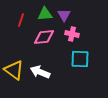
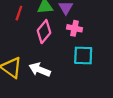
pink diamond: (44, 37) -> (44, 32), turned -45

